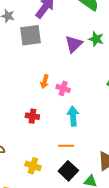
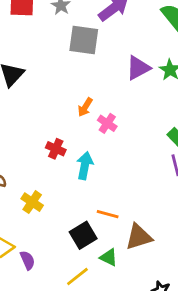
cyan arrow: (73, 116) -> (85, 166), moved
orange line: (66, 146) -> (108, 214), moved
yellow cross: (33, 166) -> (32, 202), moved

